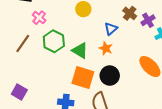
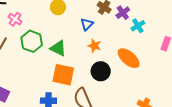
orange star: (106, 48) -> (94, 46), moved
black circle: (110, 76) -> (101, 71), moved

